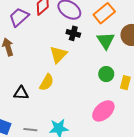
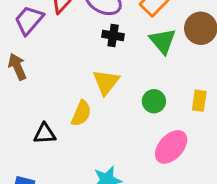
yellow triangle: (58, 55) -> (106, 82), moved
green circle: (106, 74) -> (154, 101), moved

